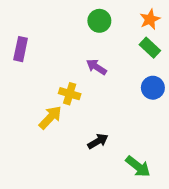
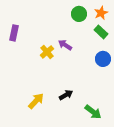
green circle: (99, 21) -> (79, 14), moved
yellow cross: (70, 94) -> (47, 52), moved, turned 32
yellow arrow: (50, 117) -> (36, 101), moved

